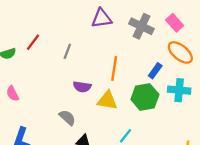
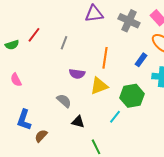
green hexagon: (145, 97) -> (132, 96), moved
yellow triangle: (107, 100) -> (99, 86), turned -30

